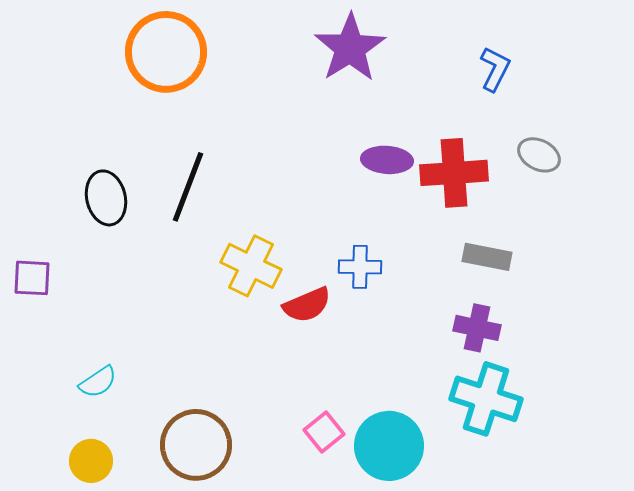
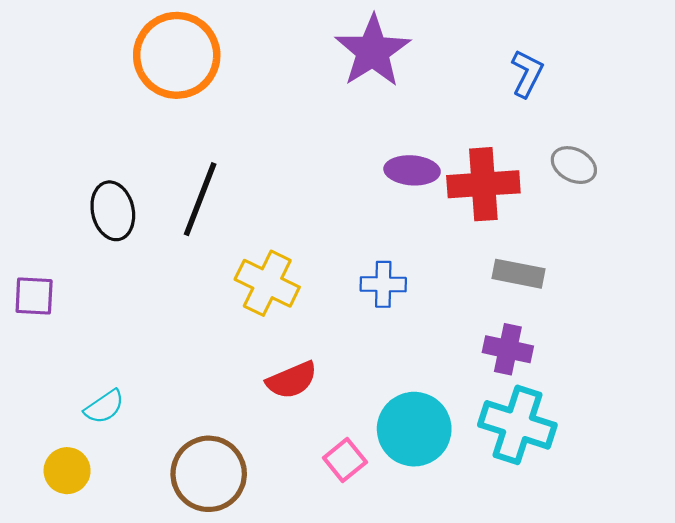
red semicircle: (307, 305) -> (292, 380), moved
cyan circle: (389, 446) -> (414, 429), moved
yellow circle: (91, 461) -> (67, 471), moved

